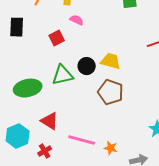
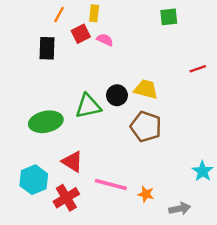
black rectangle: (17, 27) -> (47, 48), moved
red square: (57, 38) -> (81, 34), moved
red cross: (45, 151) -> (66, 198), size x1.5

